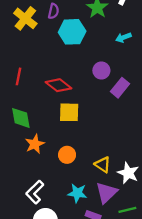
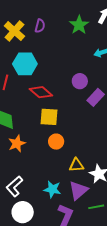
cyan hexagon: (72, 32) -> (25, 64), moved
orange circle: (67, 155) -> (56, 142), moved
yellow triangle: (103, 165) -> (76, 165), turned -42

